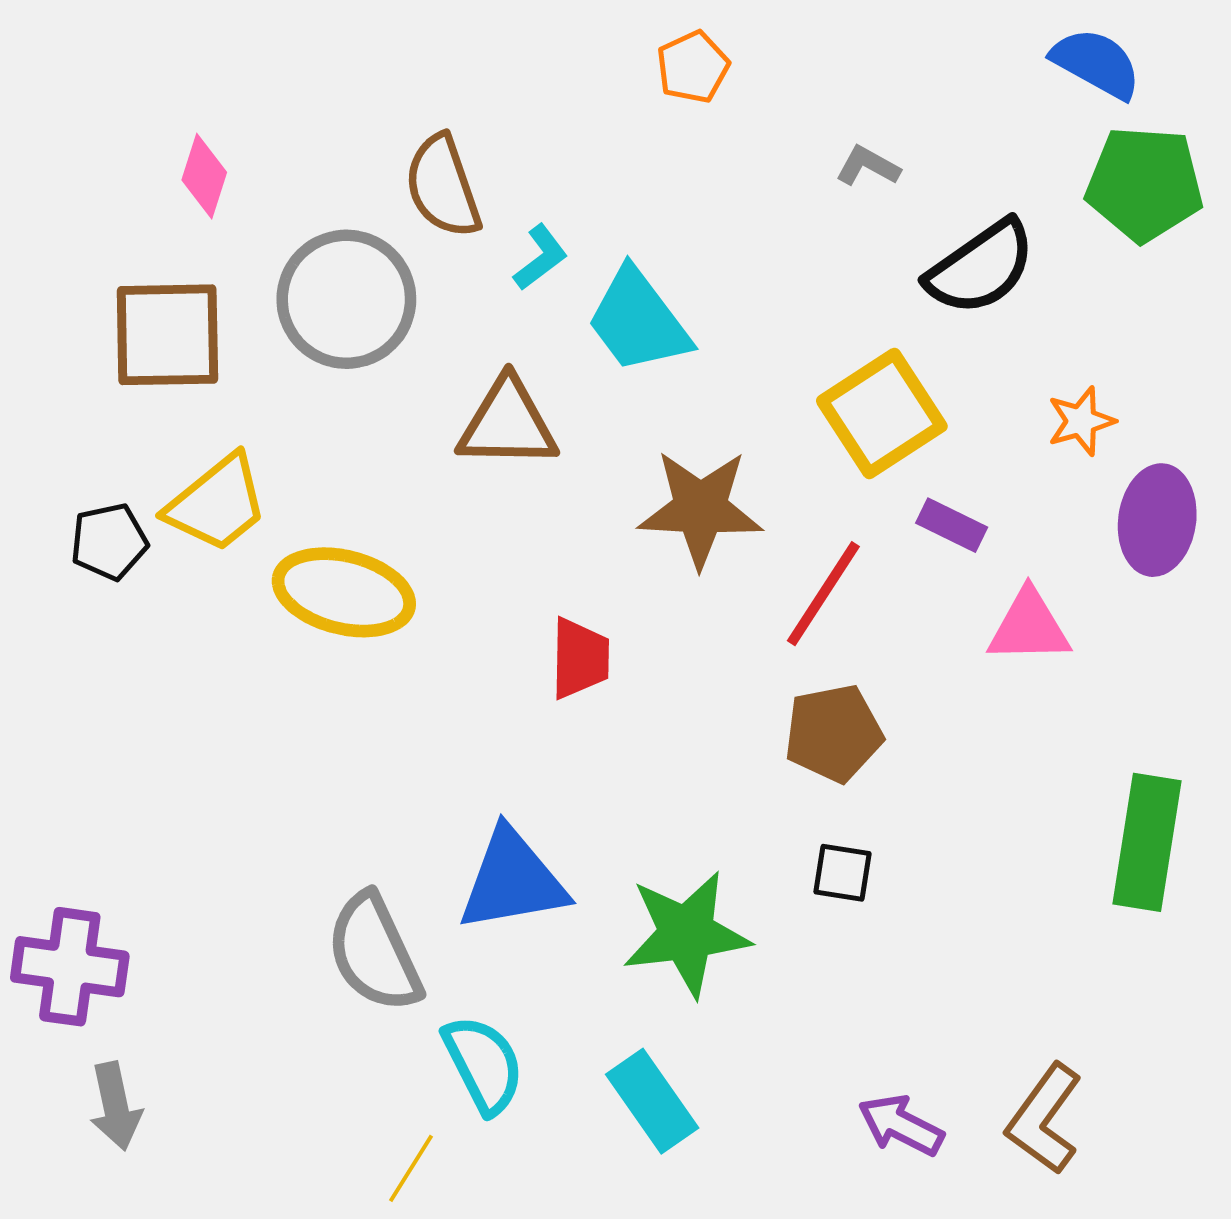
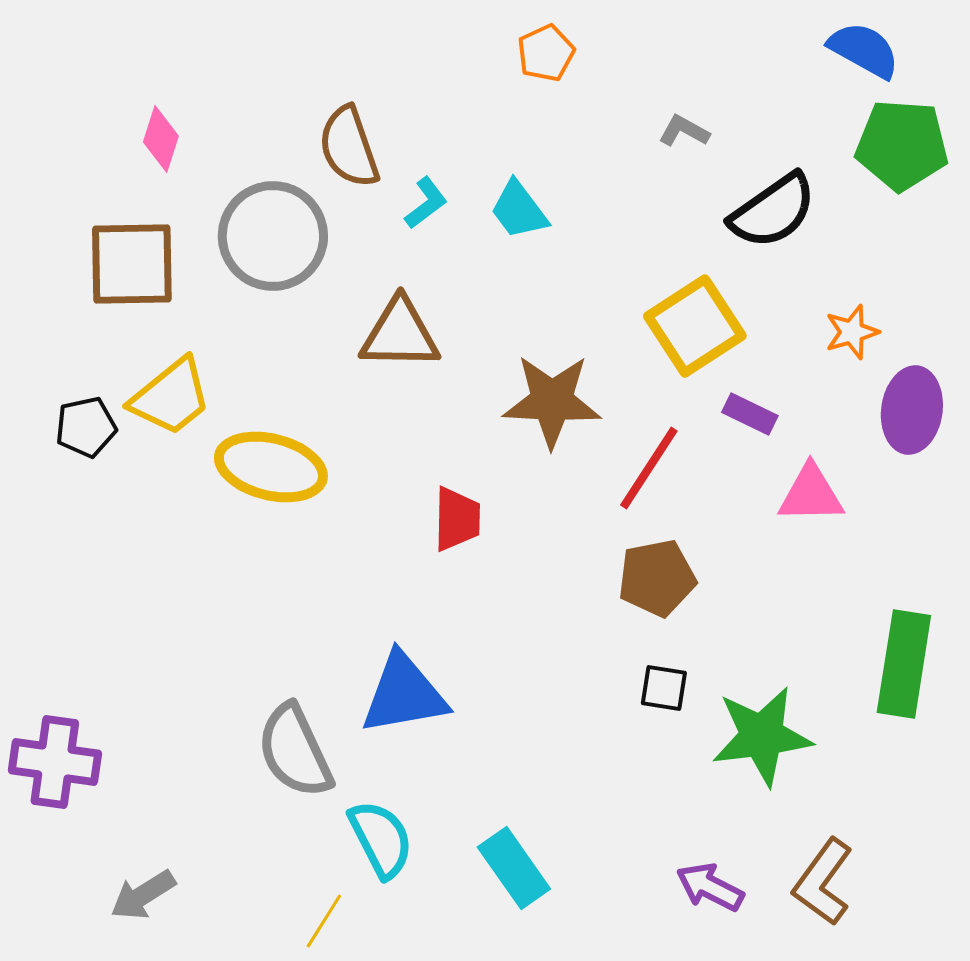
cyan trapezoid: (638, 321) -> (519, 210), moved, size x0.7
green star: (686, 934) -> (762, 736), moved
gray arrow: (115, 1106) -> (143, 895), moved, turned 70

